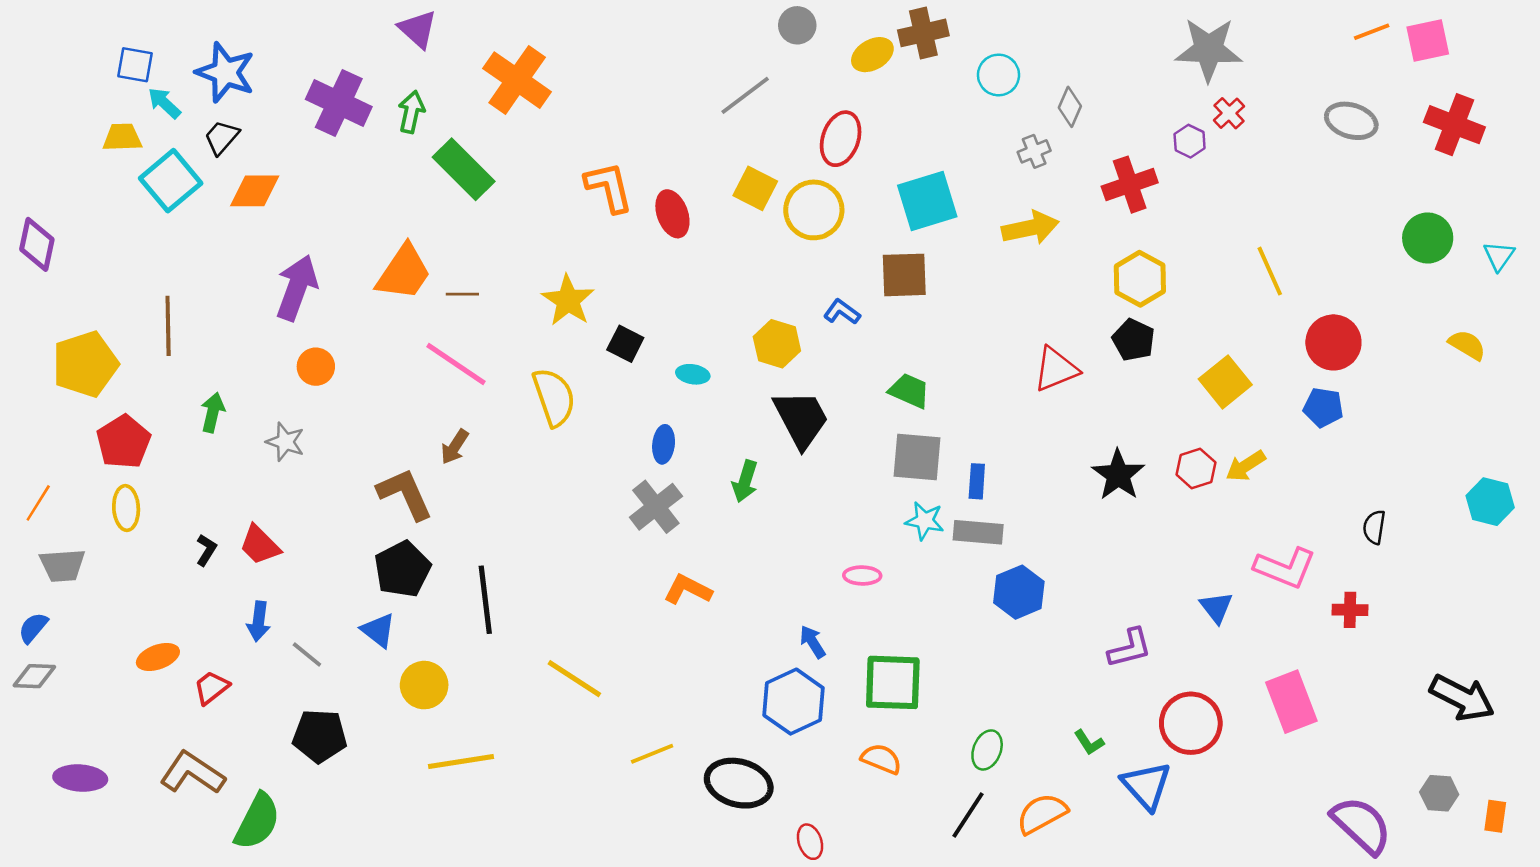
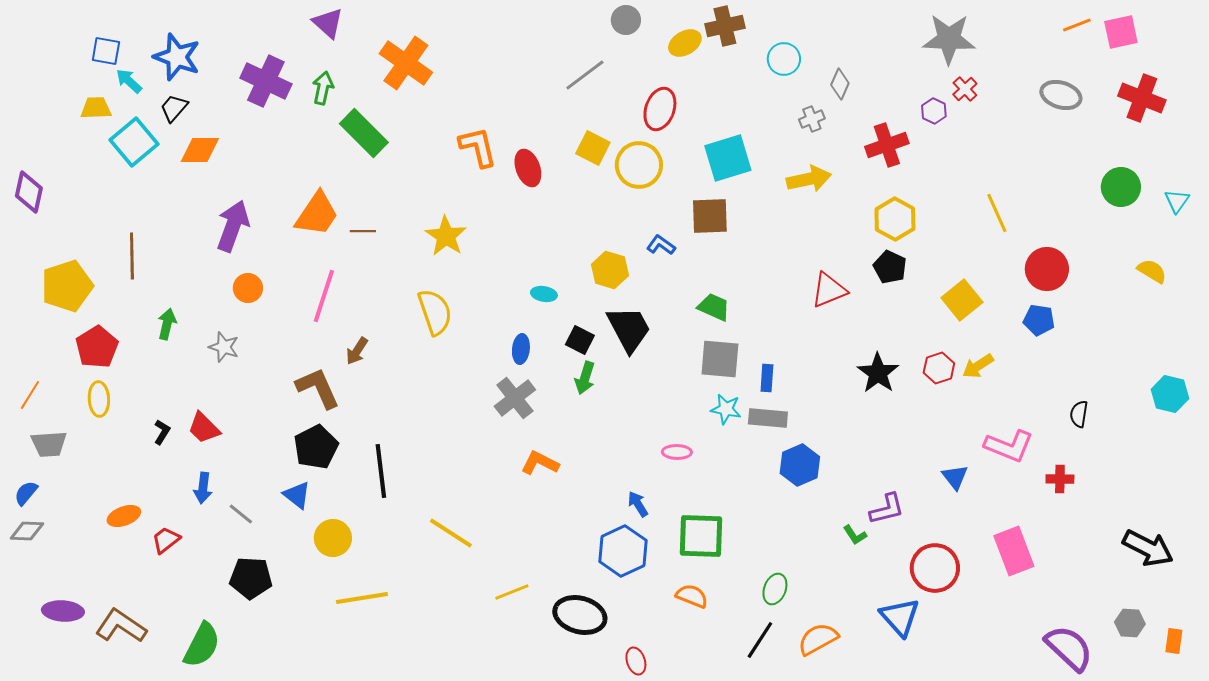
black square: (625, 344) -> (580, 340), moved
pink line: (456, 364) -> (324, 296), moved, turned 74
green L-shape: (1089, 742) -> (855, 535), moved
brown L-shape: (192, 773) -> (121, 626), moved

